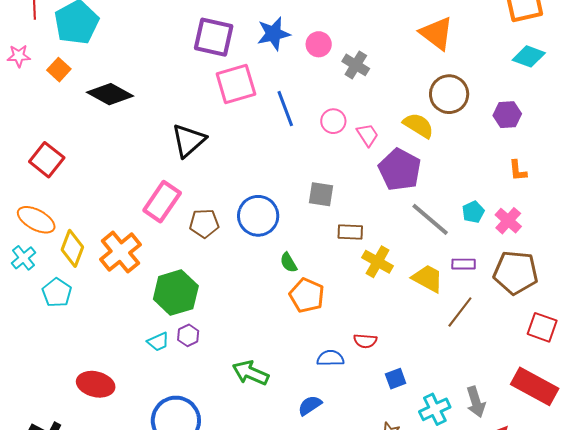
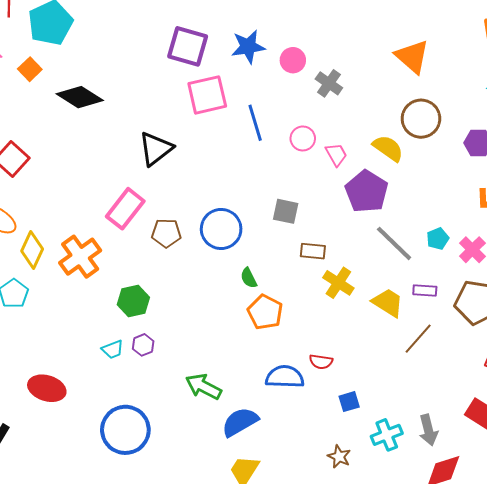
green hexagon: (176, 293) -> (133, 301), size x0.7
blue semicircle: (330, 358) -> (285, 377), size x1.4
blue semicircle: (310, 405) -> (240, 422), moved, size x1.5

